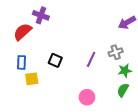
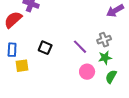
purple line: (91, 59) -> (80, 47), turned -70
green star: (125, 71) -> (105, 58), moved
pink circle: (87, 97) -> (87, 72), moved

